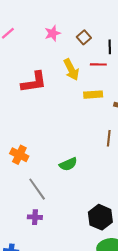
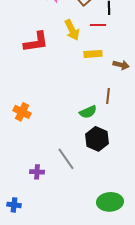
green semicircle: (68, 164) -> (88, 112), moved
gray line: (37, 189) -> (66, 159), moved
black hexagon: (100, 217) -> (97, 139), moved

